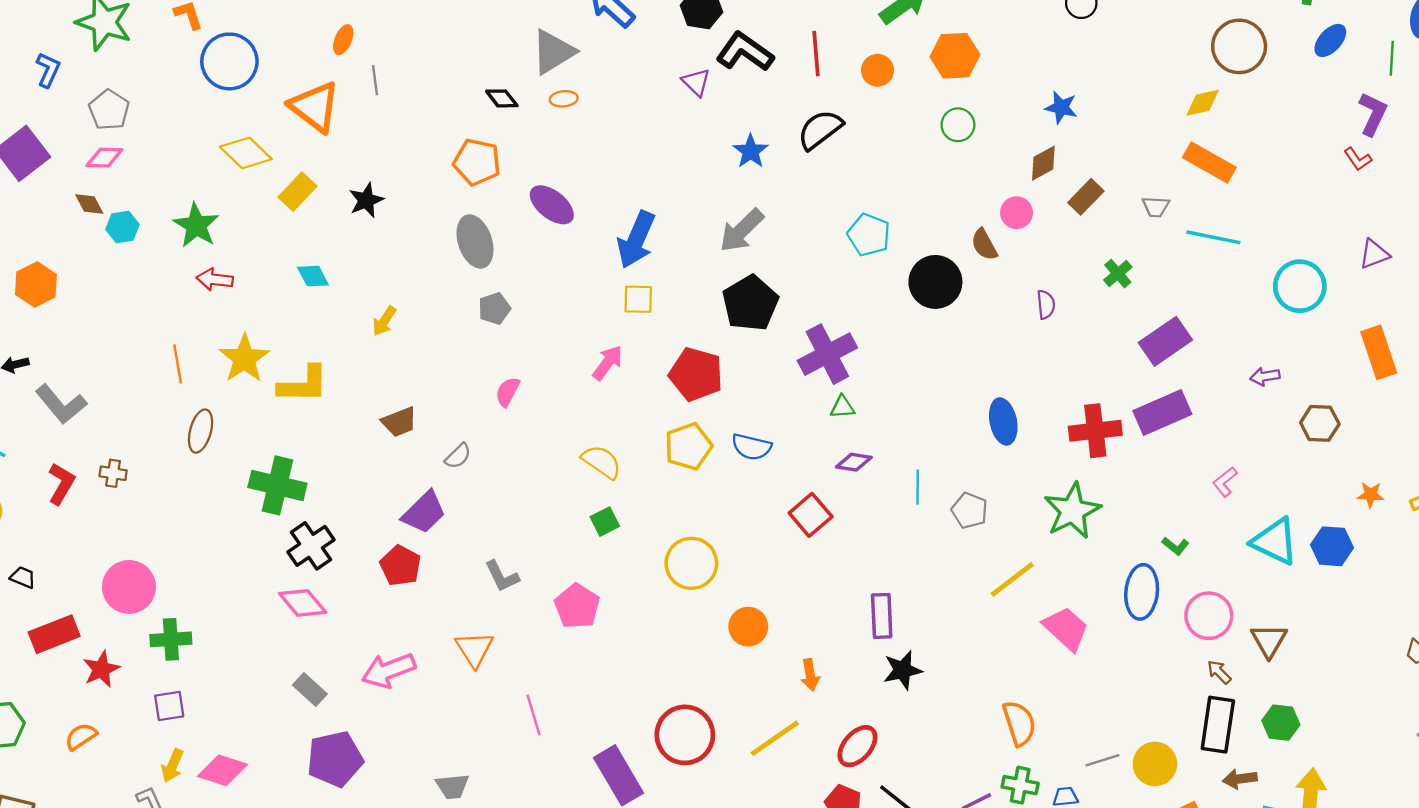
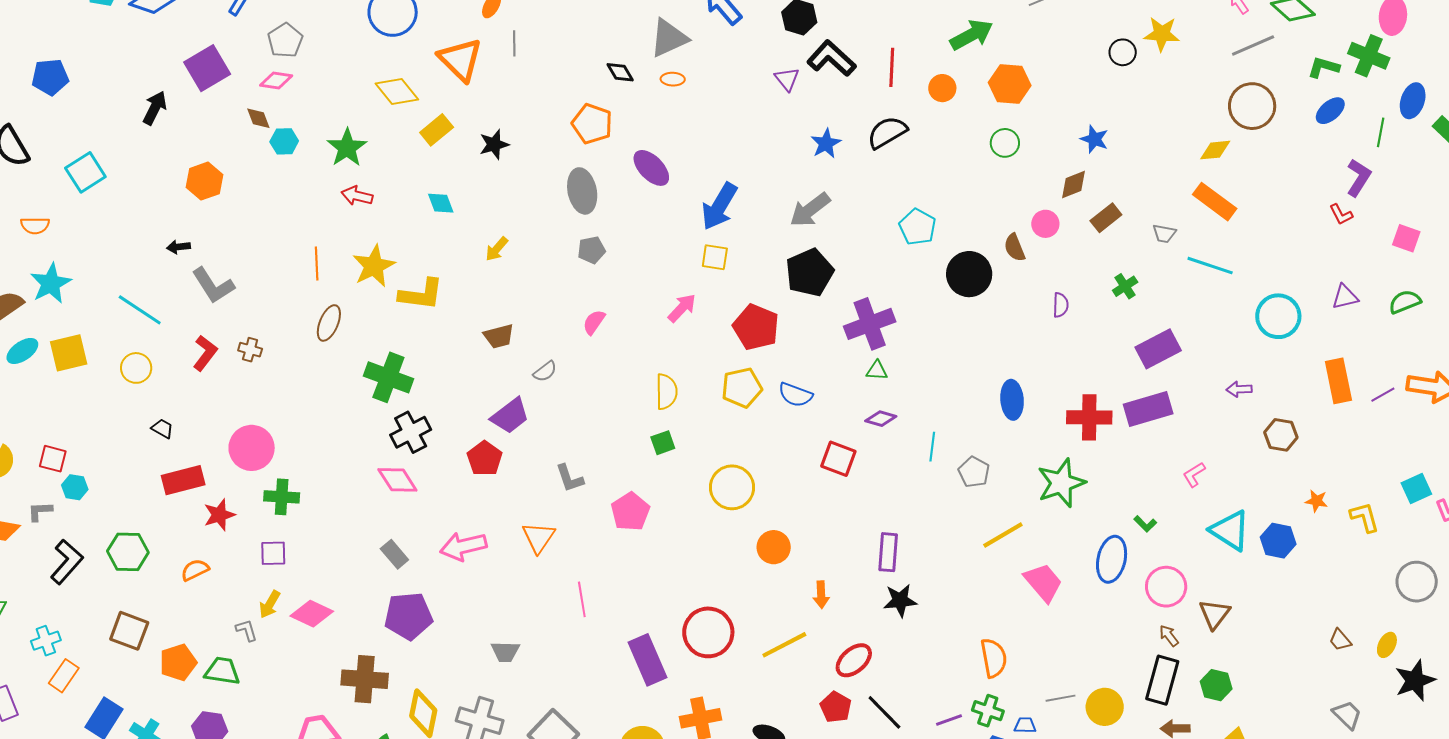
yellow semicircle: (602, 462) -> (666, 392), turned 48
red square: (811, 515) -> (838, 459), turned -36

